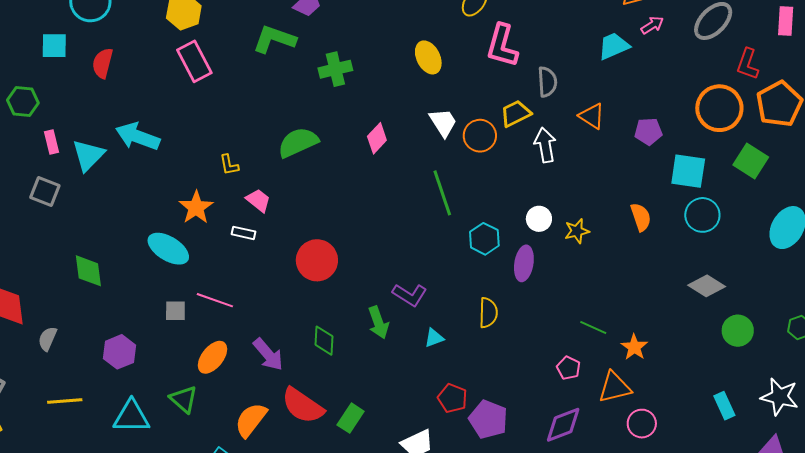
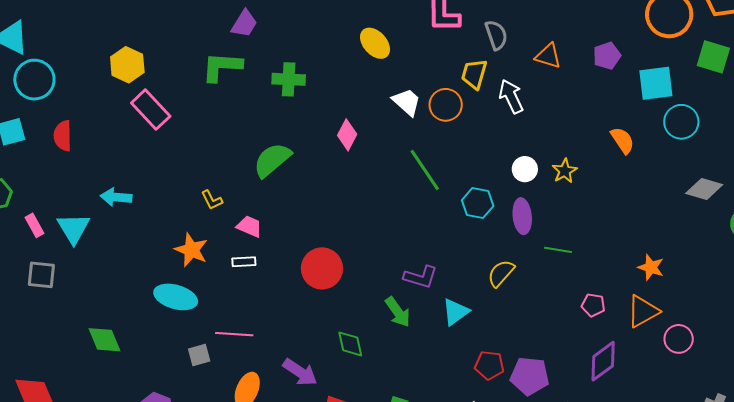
green cross: (335, 69) -> (289, 79), turned 32
yellow trapezoid: (516, 114) -> (474, 74), turned -32
cyan arrow: (138, 137) -> (116, 197), size x0.7
yellow semicircle: (488, 313) -> (501, 273), turned -124
green line: (593, 327) -> (558, 250), moved
cyan triangle: (434, 338) -> (456, 312), size x1.4

